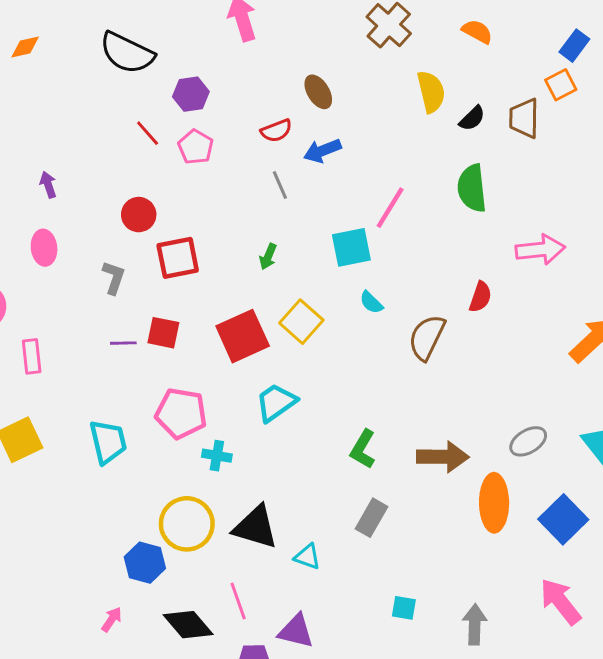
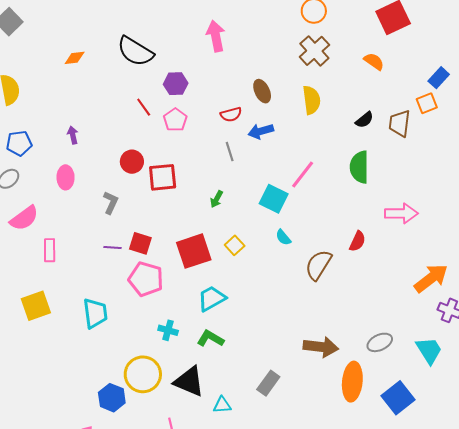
orange diamond: (25, 47) -> (75, 58), moved
yellow semicircle: (431, 92) -> (311, 100), moved
cyan square: (351, 247) -> (274, 199), turned 32
red square: (178, 258) -> (163, 177), moved
yellow square: (301, 322) -> (235, 245), size x0.7
pink pentagon: (181, 413) -> (146, 279), moved
green L-shape: (363, 449) -> (210, 338), moved, turned 84
cyan triangle: (307, 557) -> (222, 405), turned -30

